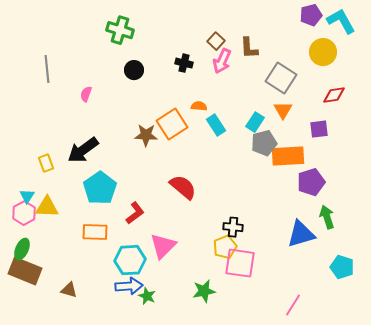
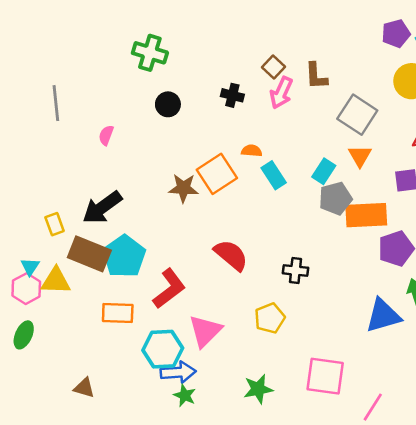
red L-shape: (135, 213) -> (169, 289), size x1.4
black cross: (233, 227) -> (295, 271), moved
yellow pentagon: (225, 247) -> (270, 318), moved
pink square: (240, 263) -> (325, 376), moved
brown rectangle: (25, 271) -> (89, 254), moved
blue arrow: (129, 286) -> (178, 372), moved

